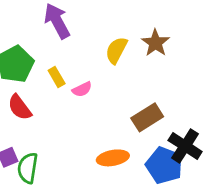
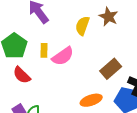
yellow rectangle: (57, 77) -> (44, 50), turned 40
pink semicircle: (82, 89) -> (63, 56), size x1.6

